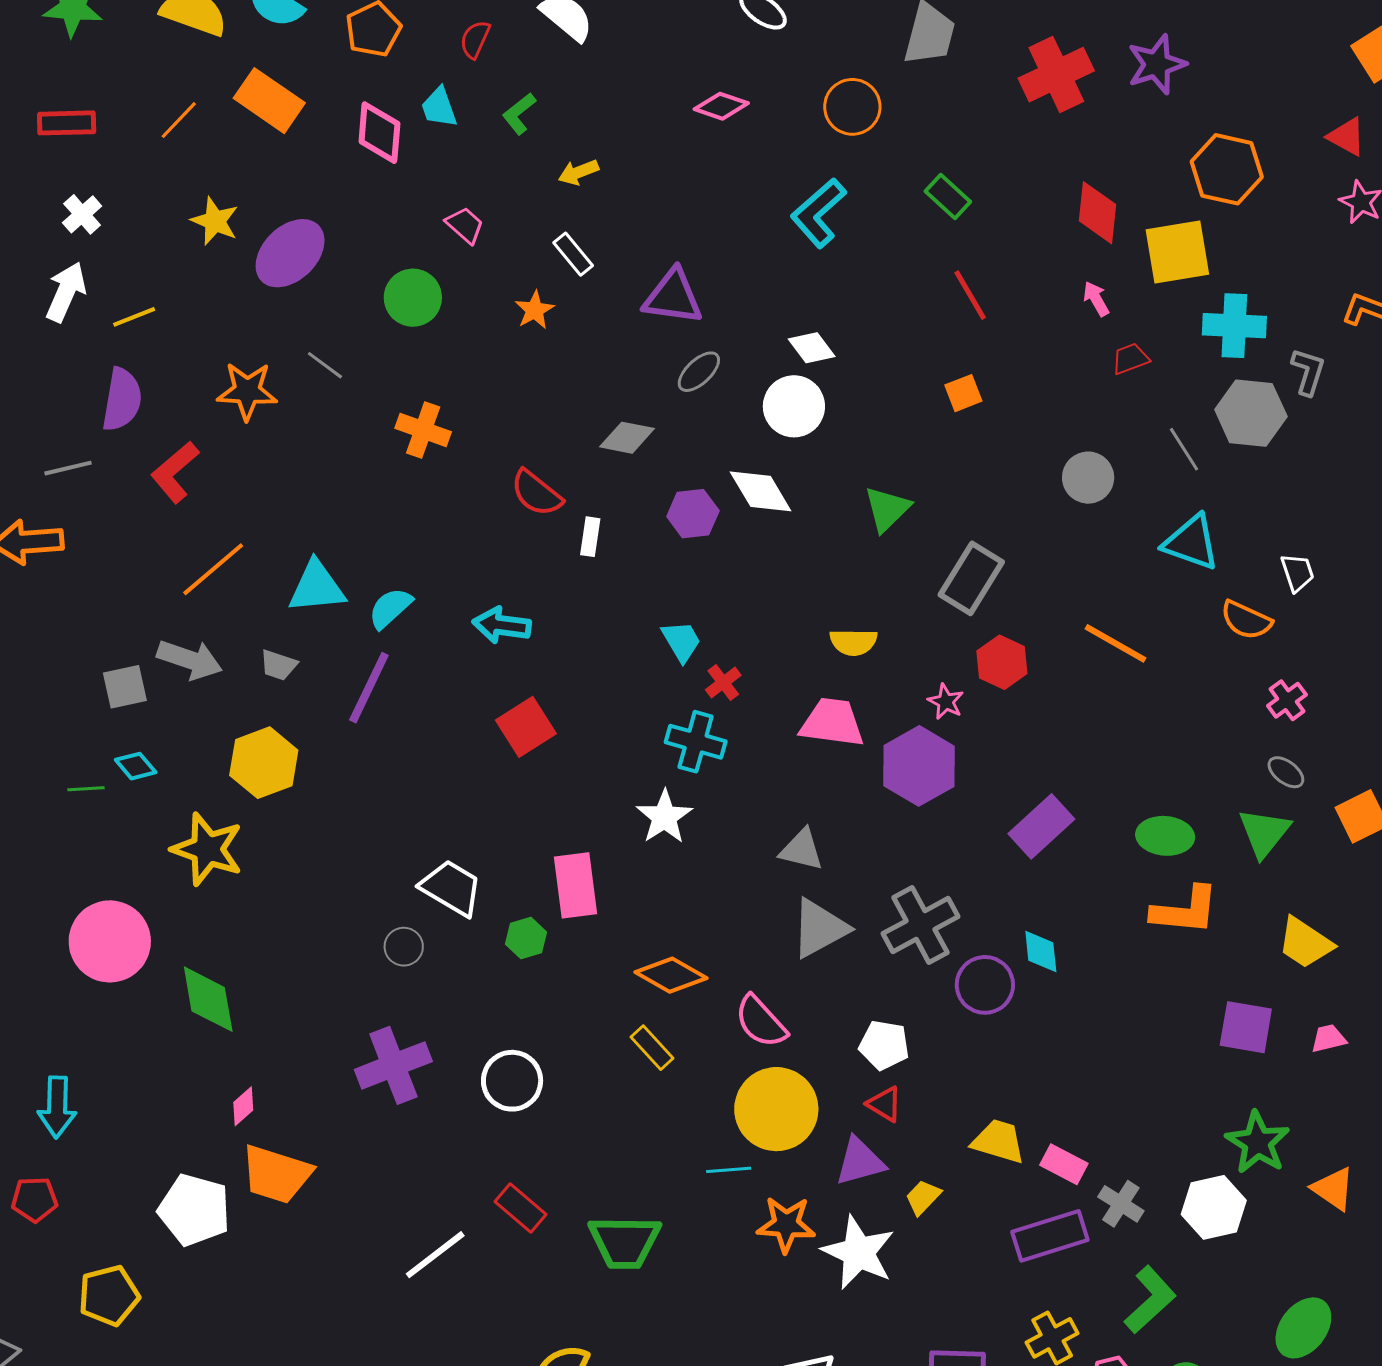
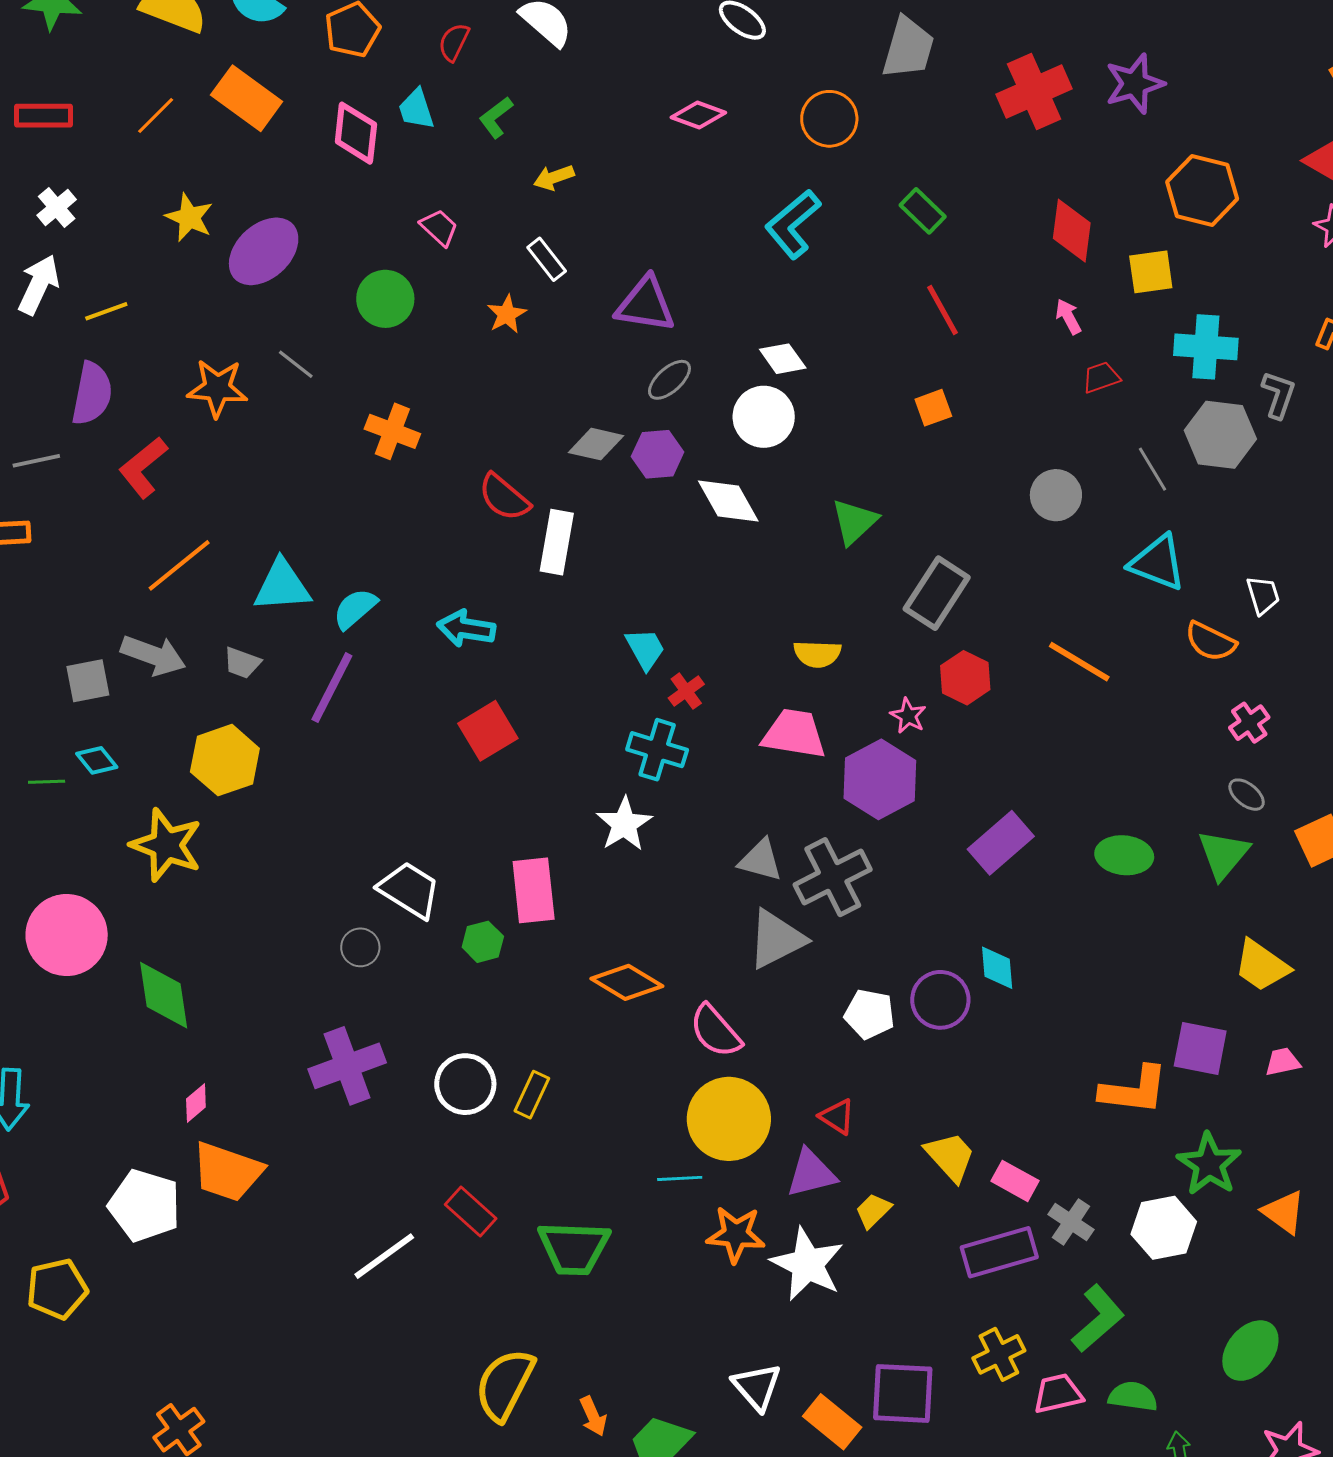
yellow square: (1177, 252) -> (1151, 272), size x0.7
purple hexagon: (693, 514) -> (658, 454), moved
white rectangle: (590, 537) -> (557, 542), size x1.6
orange L-shape: (1185, 910) -> (1134, 1090), moved
gray cross: (921, 925) -> (833, 877), moved
white pentagon: (884, 1045) -> (870, 1014), moved
yellow rectangle: (652, 1048) -> (532, 1095), moved, turned 66
yellow trapezoid: (999, 1141) -> (950, 1157), turned 30

